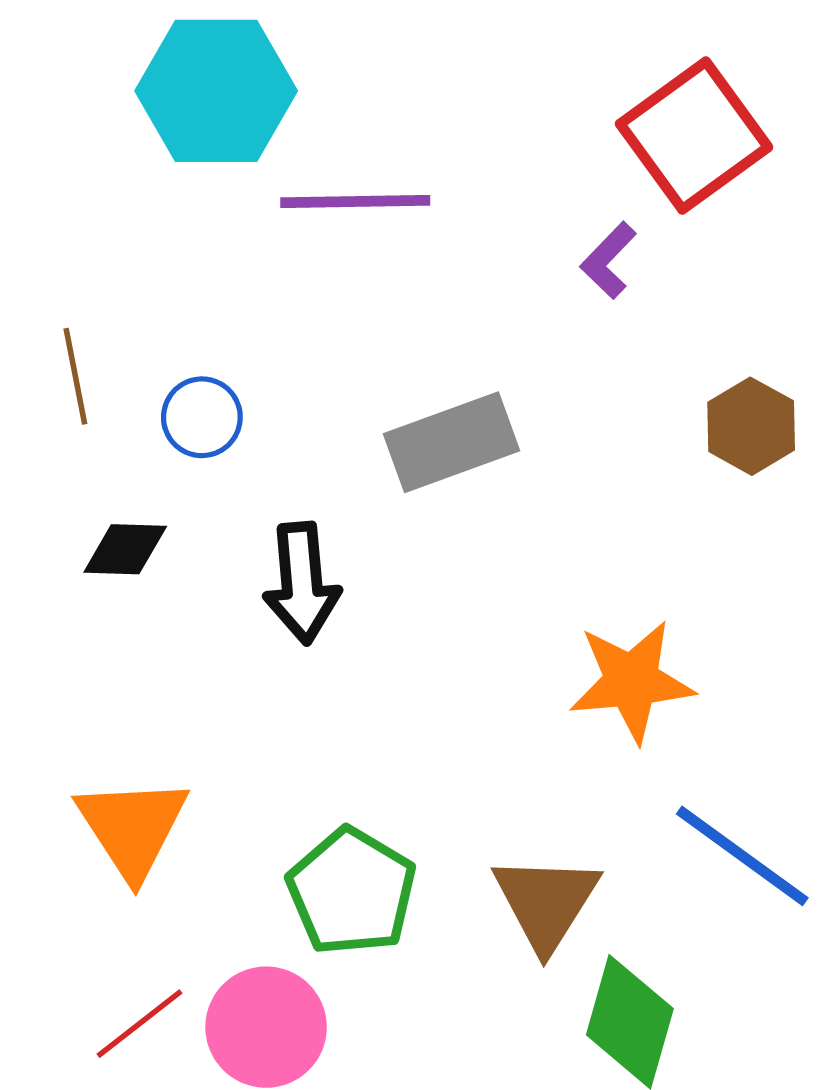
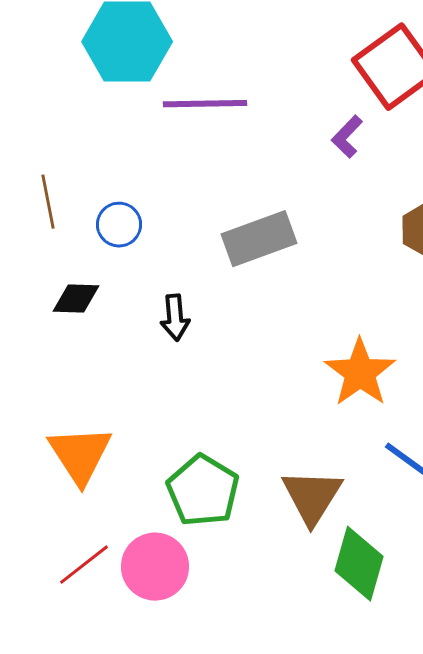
black arrow: (302, 583) -> (175, 318), size x0.7
orange star: (632, 681) -> (360, 373), turned -30

